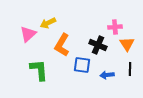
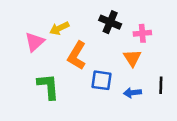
orange triangle: (127, 44) -> (132, 58), moved
black cross: (98, 45) -> (110, 22), moved

